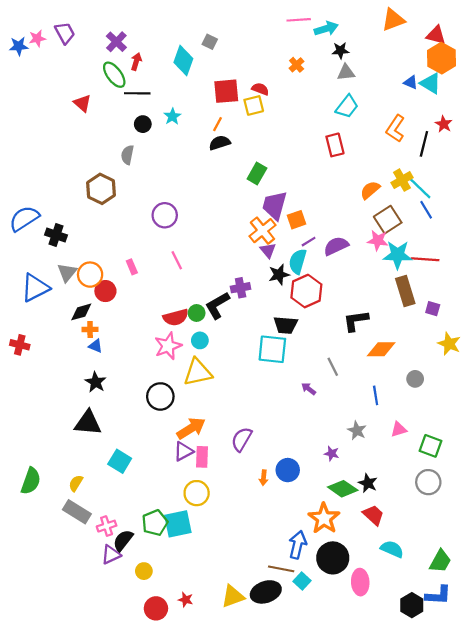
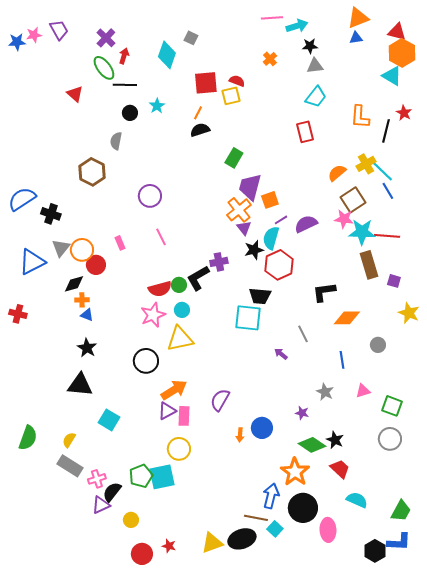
blue triangle: (411, 82) -> (356, 38), moved, turned -32
orange L-shape: (395, 128) -> (360, 117), turned -30

